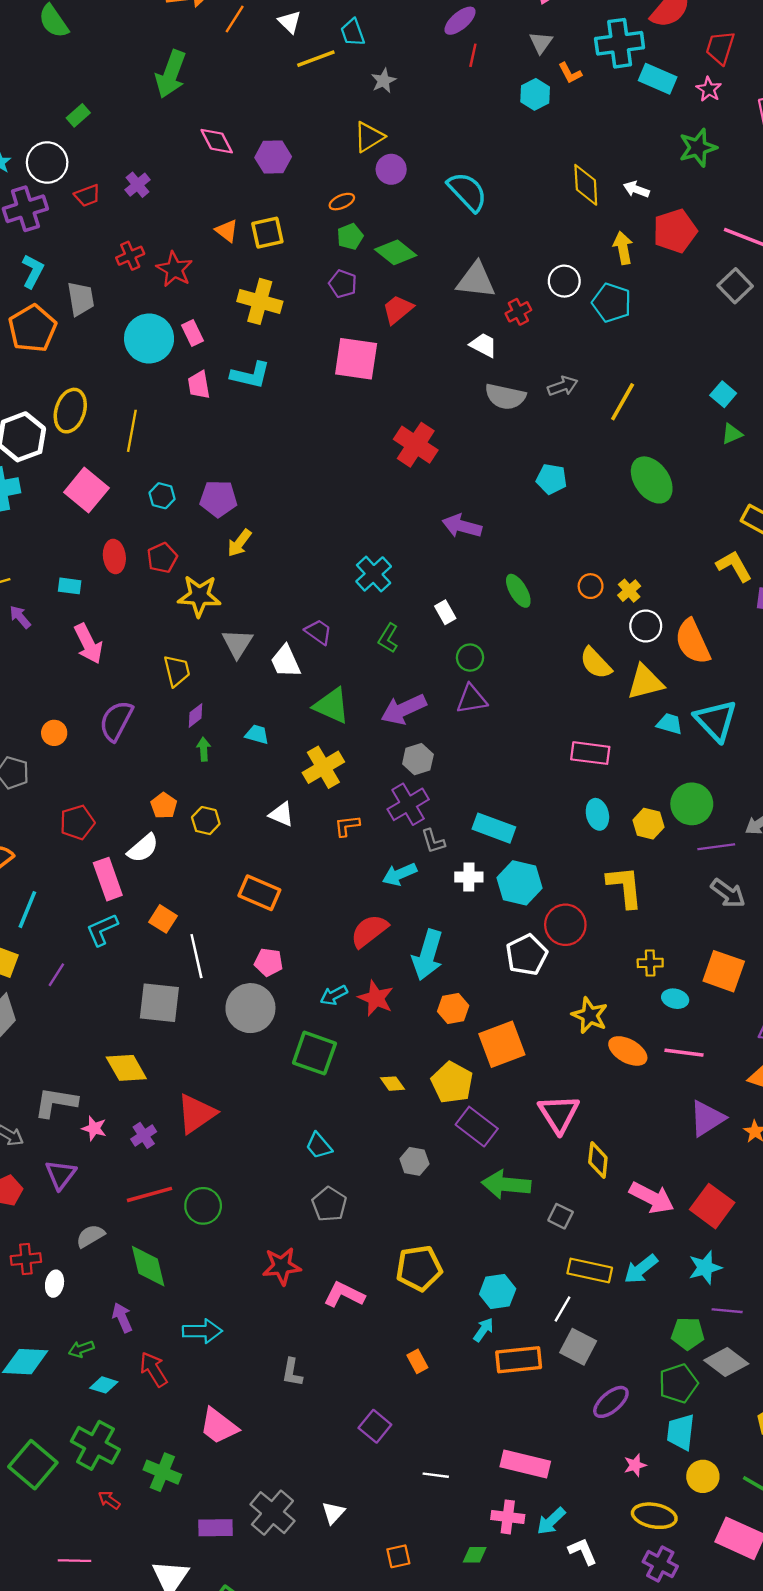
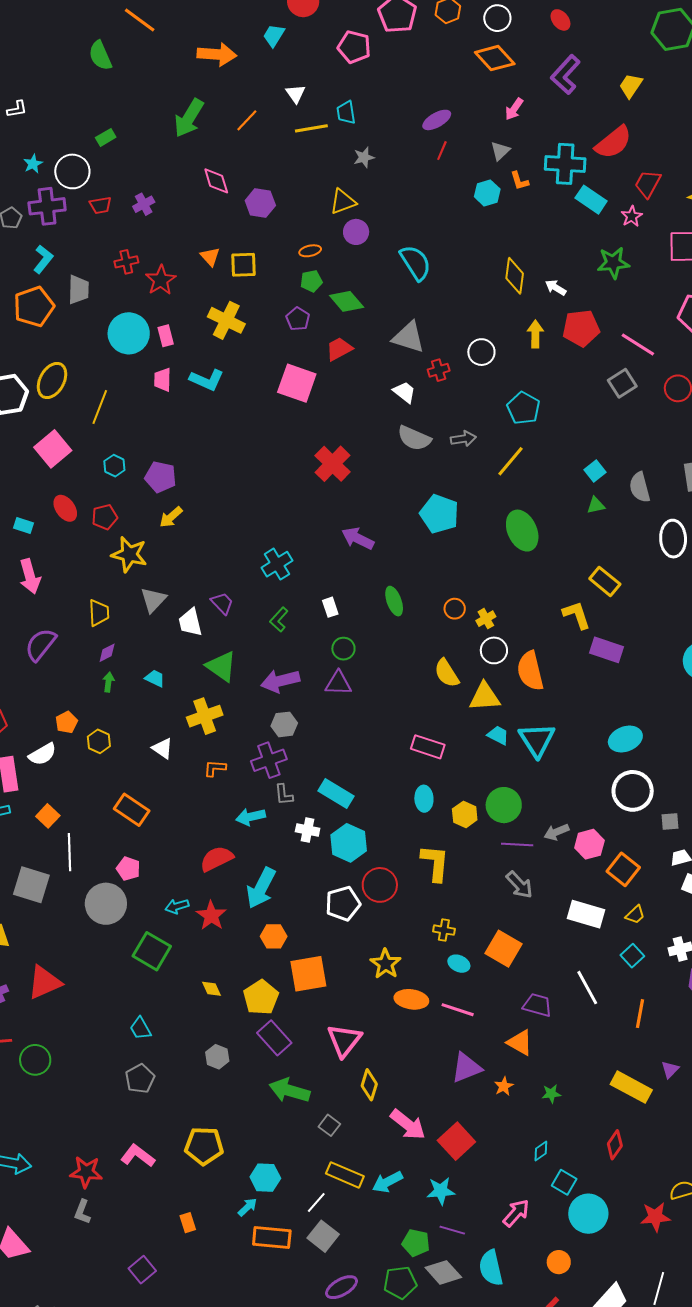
orange line: (235, 19) -> (247, 120), moved
cyan pentagon: (612, 303) -> (523, 408), moved
cyan pentagon: (551, 479) -> (439, 514), size x1.5
red ellipse: (114, 556) -> (65, 508), turned -40
orange ellipse: (628, 1051) -> (411, 999), turned -32
red star: (282, 1266) -> (86, 1172), moved

